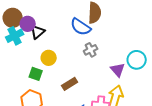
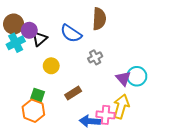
blue semicircle: (81, 27) -> (71, 33), moved
cyan circle: (137, 60) -> (137, 76), moved
green square: (36, 74) -> (38, 95), moved

